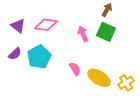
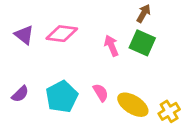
purple semicircle: (15, 54) -> (20, 94), moved
cyan pentagon: (39, 57) -> (62, 97), moved

